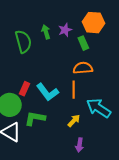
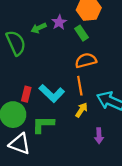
green arrow: (46, 32) -> (39, 28), turned -88
yellow arrow: (74, 121) -> (82, 110), moved
purple arrow: (79, 145) -> (99, 136), moved

